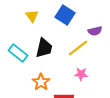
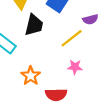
black trapezoid: (44, 48) -> (34, 25), moved

